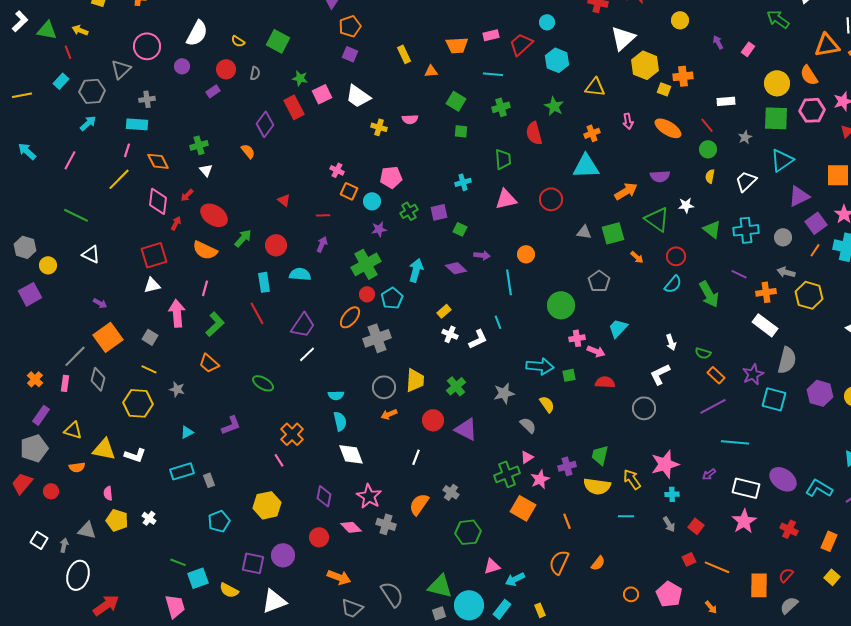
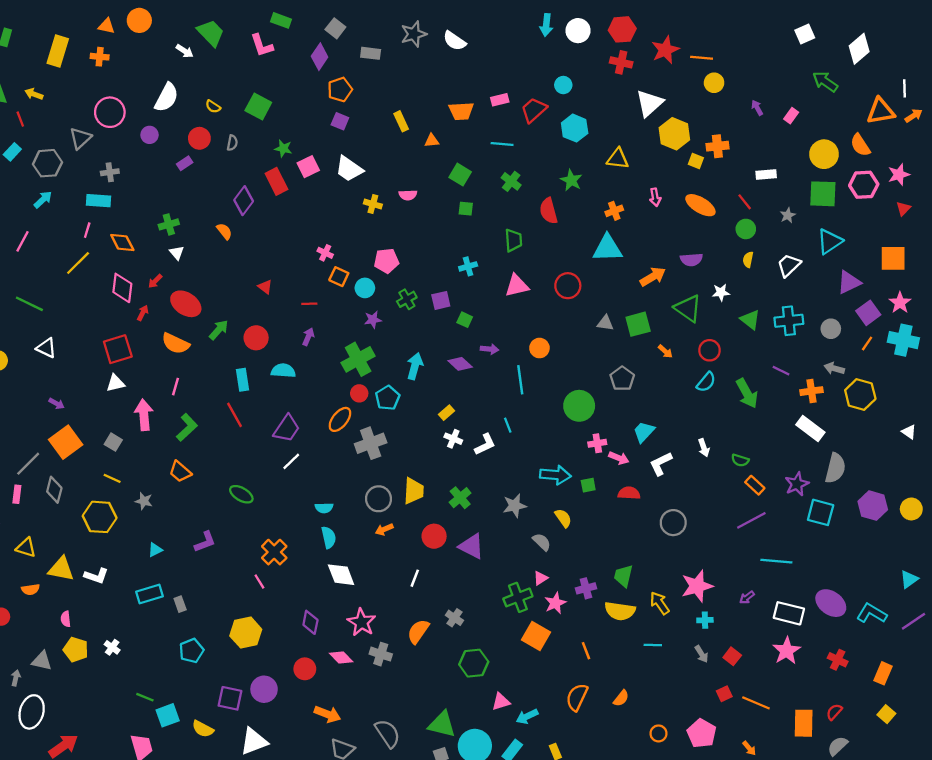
green cross: (501, 107) -> (511, 181), turned -36
white L-shape: (660, 374) -> (661, 464), moved

